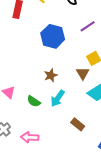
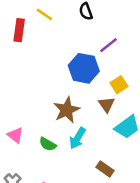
blue hexagon: (53, 36) -> (84, 68), moved
brown star: (51, 75) -> (67, 110), size x1.5

